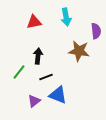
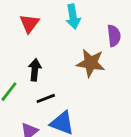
red triangle: (34, 22) -> (29, 23), turned -42

